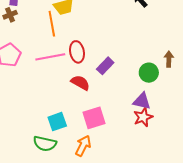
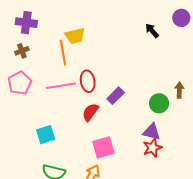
brown cross: (10, 15) -> (22, 51), moved
red semicircle: (80, 83) -> (90, 112), turned -84
cyan square: (57, 122) -> (46, 135), moved

